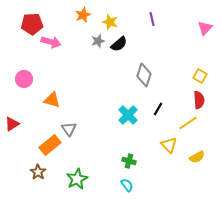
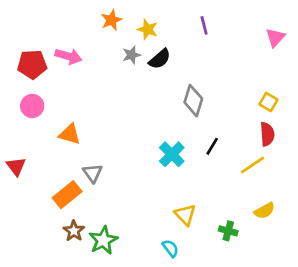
red pentagon: (32, 24) -> (32, 64), moved
red triangle: (12, 124) -> (16, 166), turned -35
yellow triangle: (169, 145) -> (185, 215), moved
green cross: (129, 161) -> (228, 231), moved
brown star: (38, 172) -> (74, 231), moved

